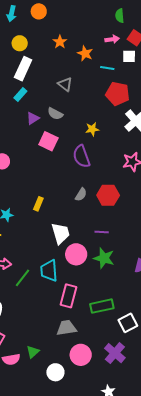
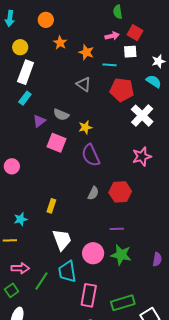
orange circle: (39, 11) -> (46, 20), moved
gray triangle: (65, 84) -> (84, 84), moved
yellow star: (92, 129) -> (85, 127), moved
white trapezoid: (60, 233) -> (62, 240), moved

